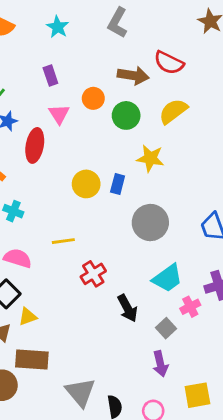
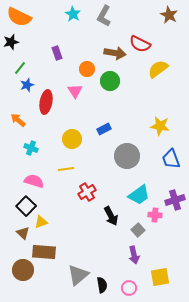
cyan star: (58, 27) -> (73, 14), moved
yellow semicircle: (173, 111) -> (158, 69), moved
pink triangle: (59, 114) -> (75, 91), moved
yellow star: (150, 158) -> (160, 126), moved
yellow circle: (86, 184) -> (72, 139), moved
blue rectangle: (118, 184) -> (104, 129), turned 48
pink cross: (190, 307) -> (155, 215), turned 32
gray triangle: (80, 392) -> (78, 275), turned 30

